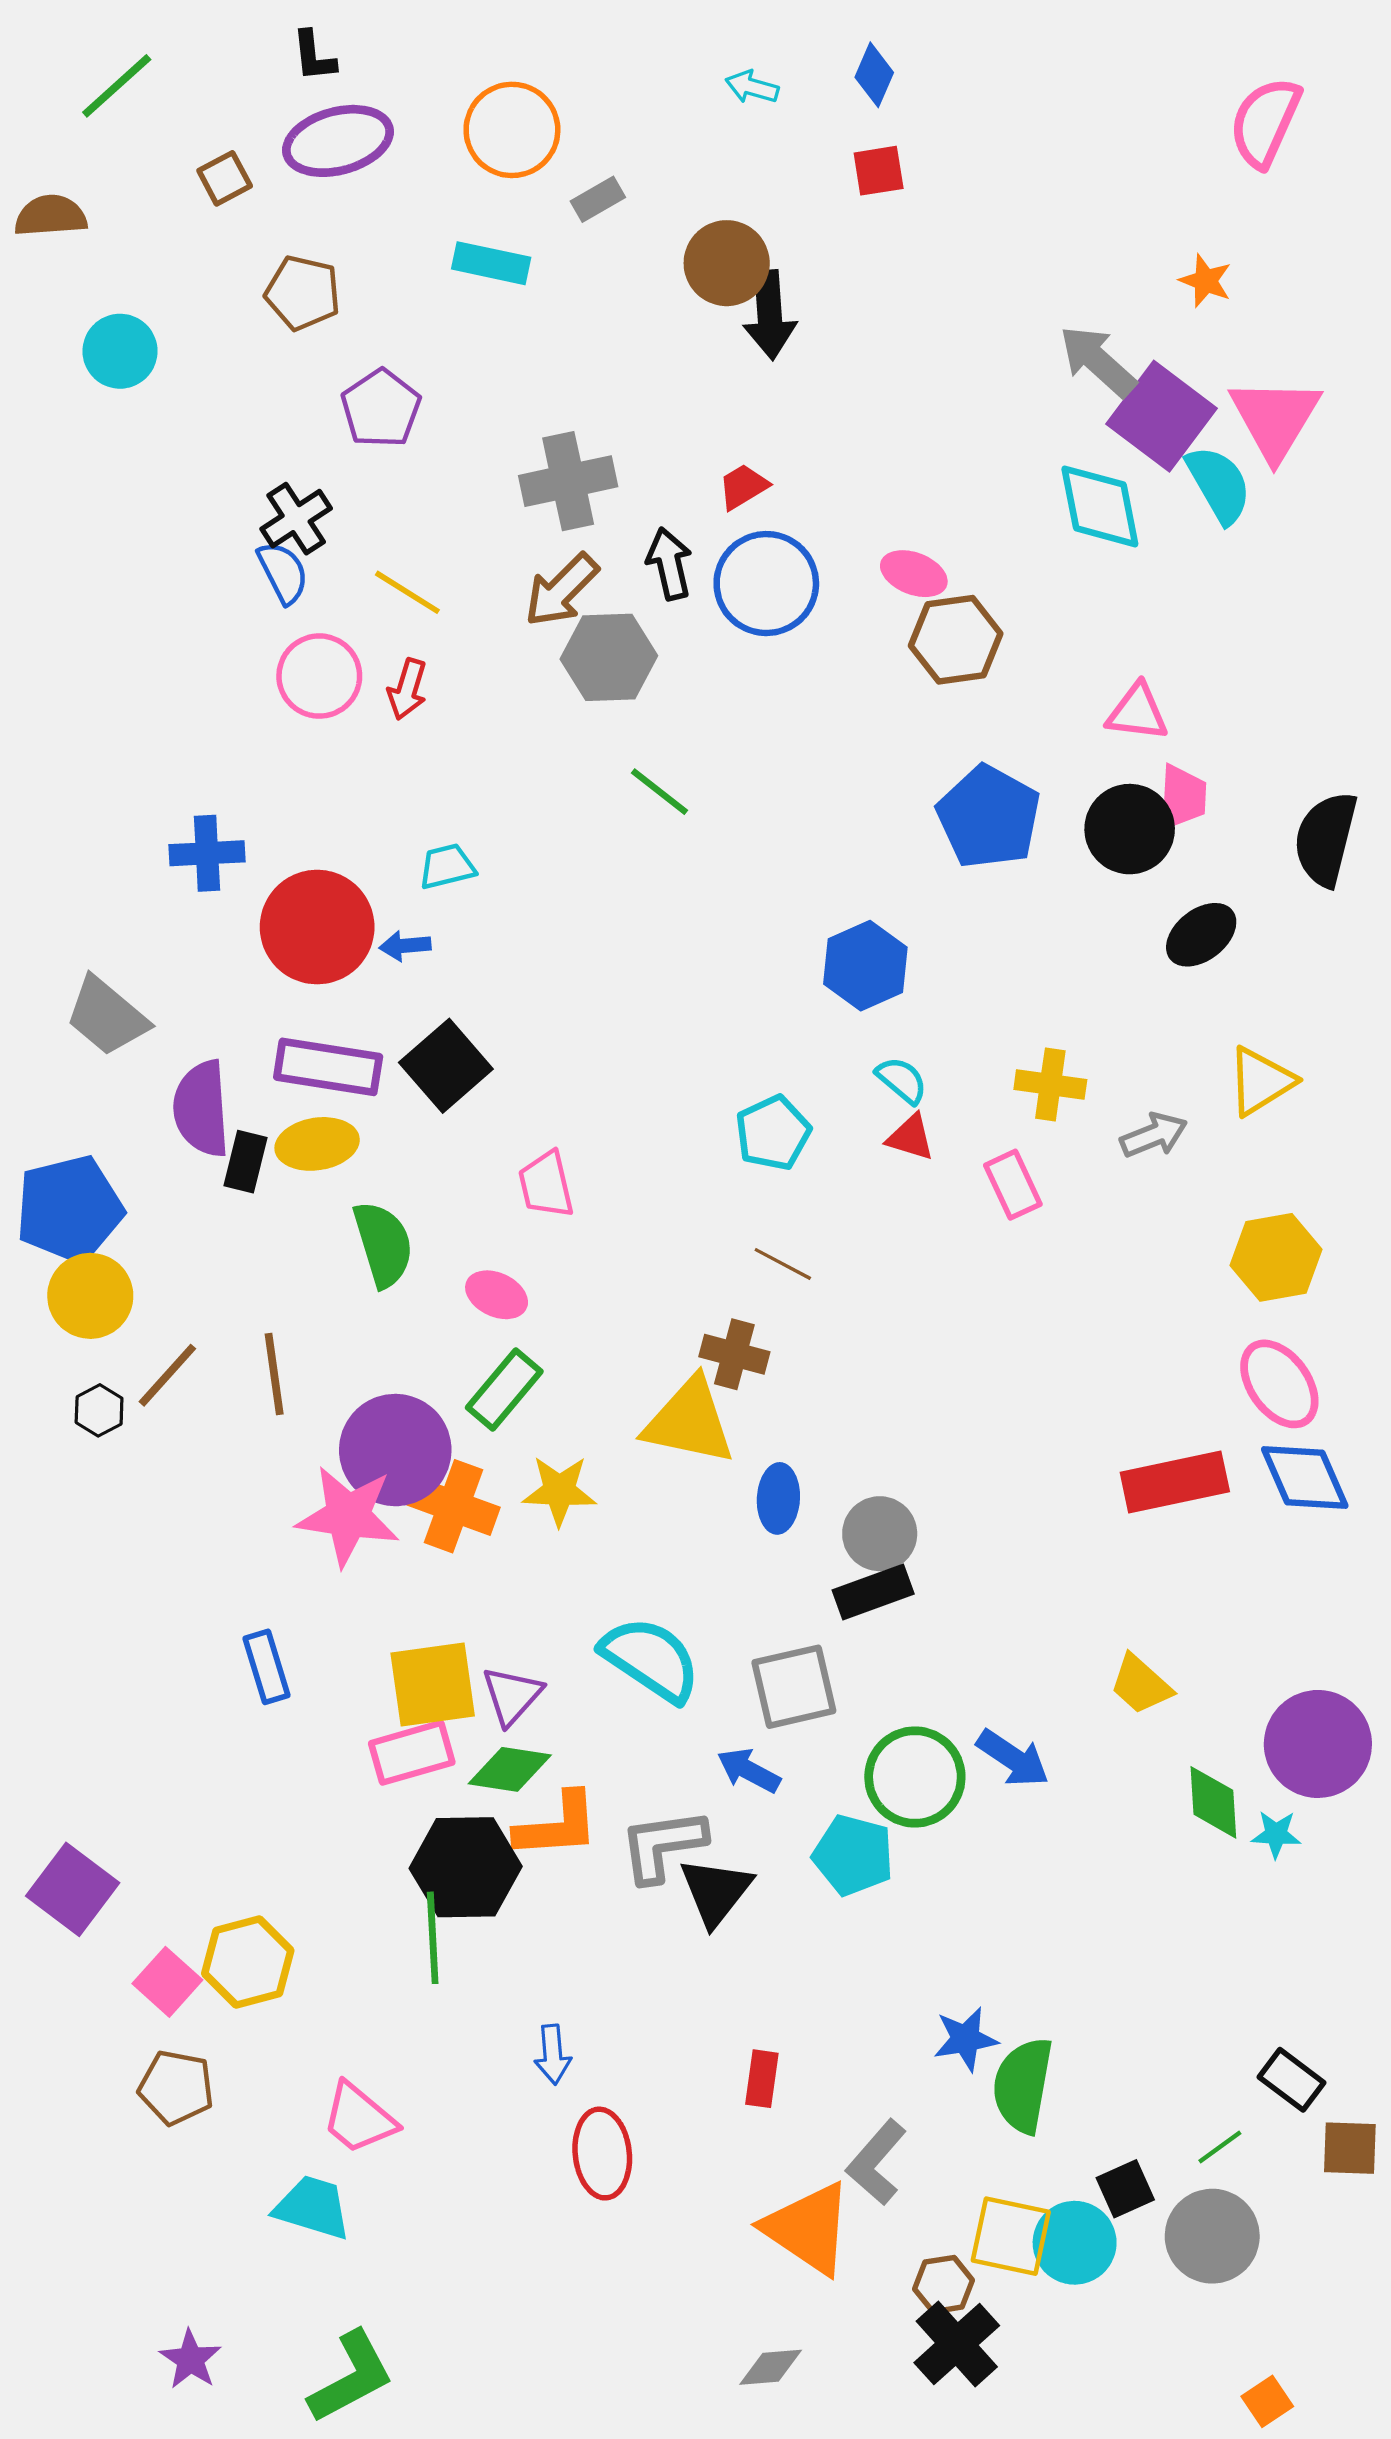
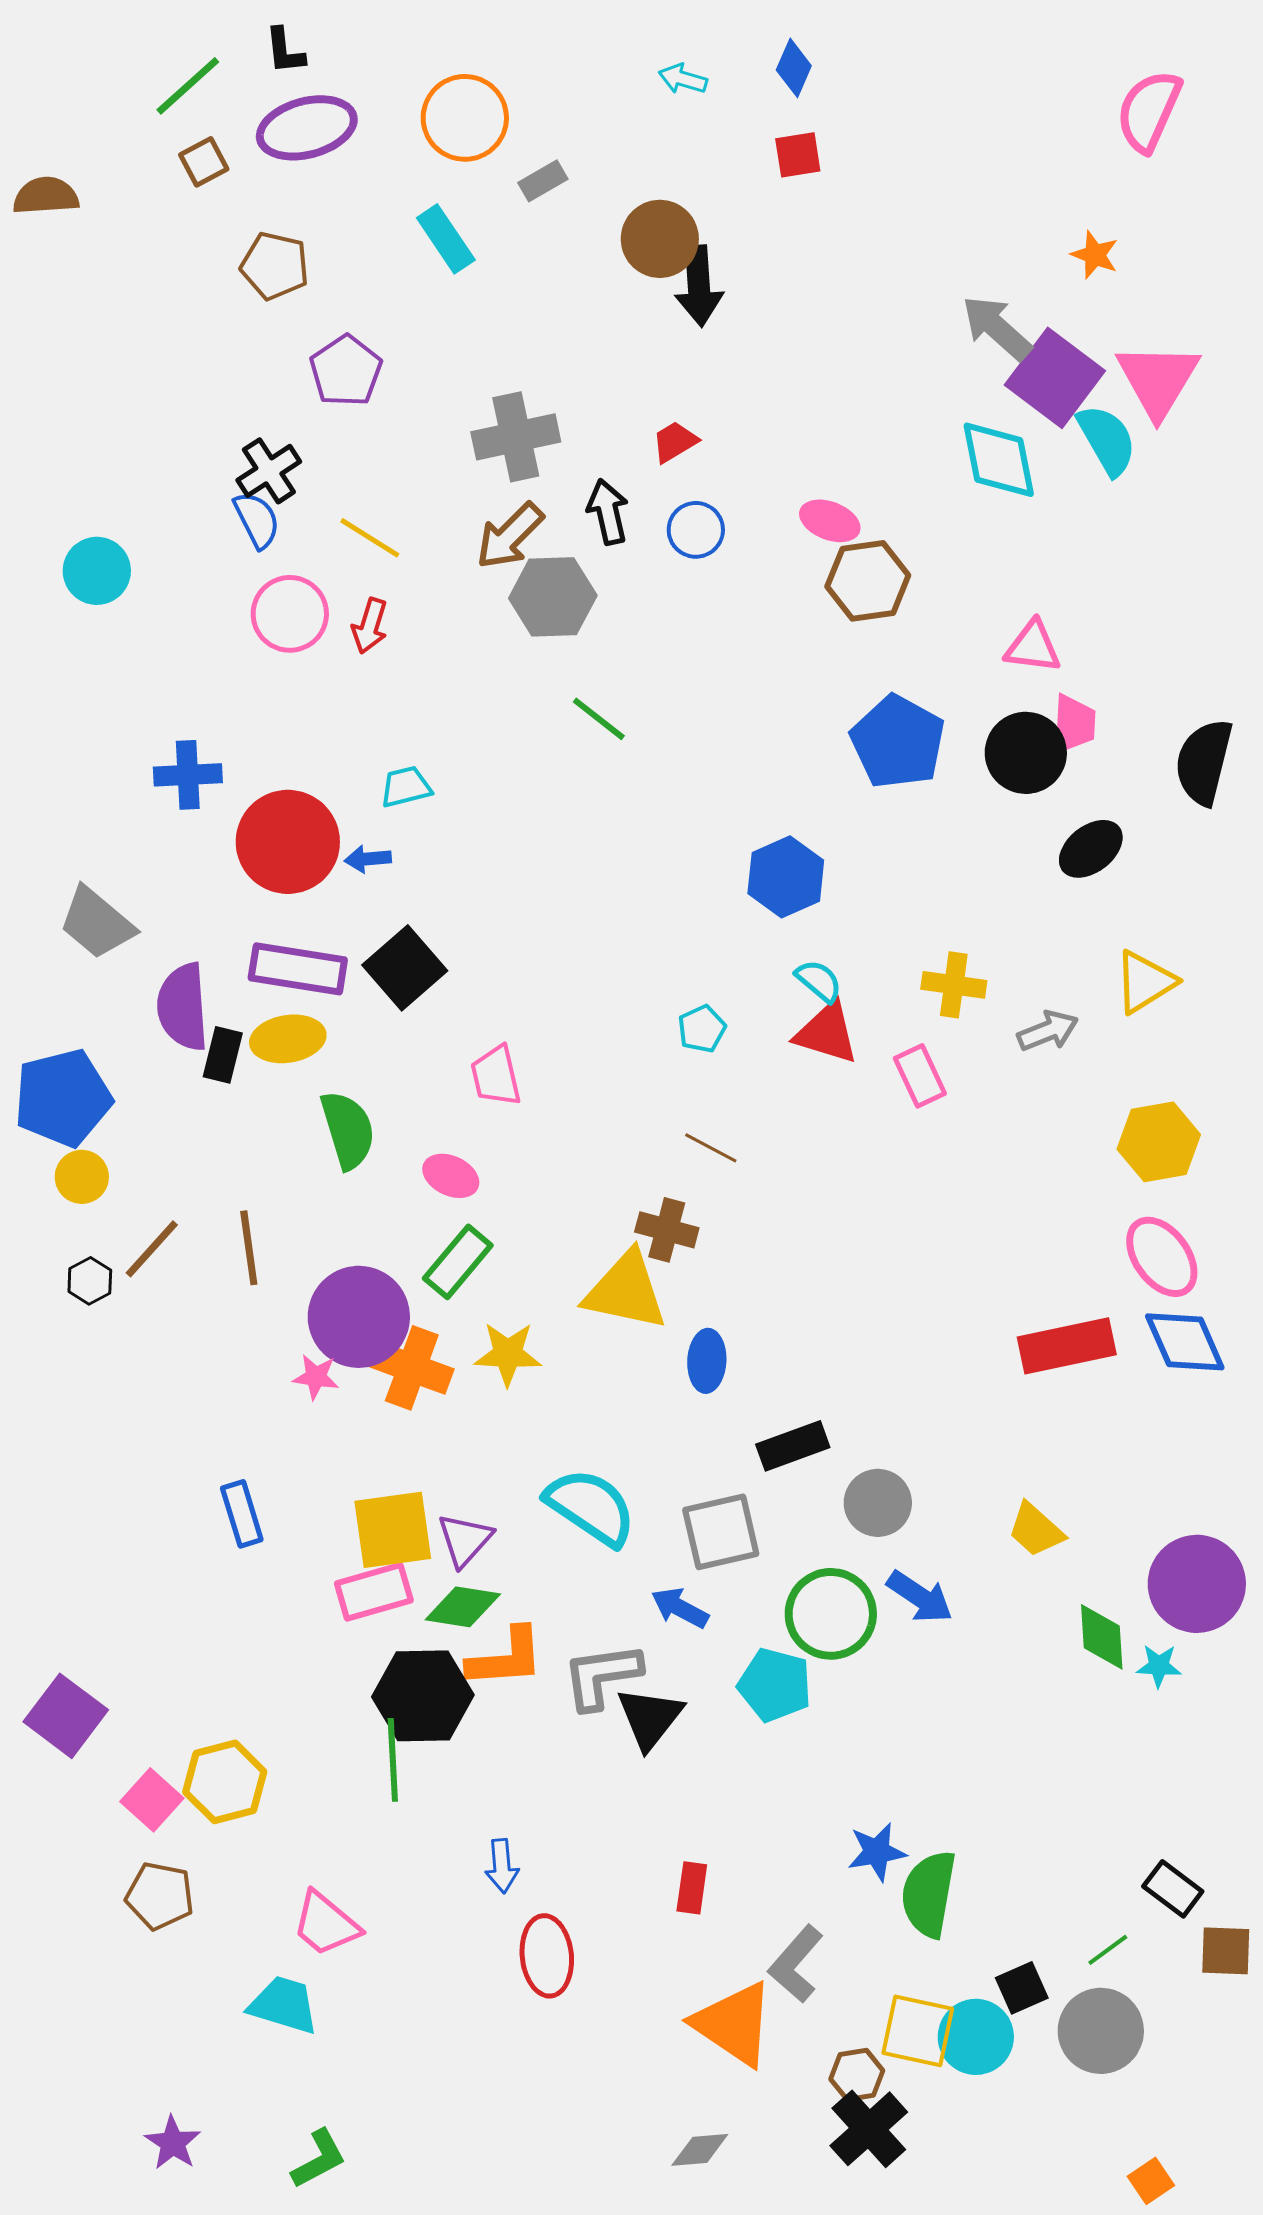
green line: (117, 86) -> (188, 86), moved
cyan rectangle: (491, 263) -> (446, 239), turned 44
cyan circle: (120, 351) -> (97, 571), moved
blue circle: (766, 584) -> (696, 530), size x0.6
cyan pentagon: (773, 1133) -> (702, 1029), size x0.7
red triangle: (911, 1137) -> (827, 1033), size x1.5
yellow circle: (90, 1296) -> (82, 1177), size x0.7
pink star: (348, 1516) -> (316, 1377), size x0.5
gray circle: (880, 1534) -> (878, 1503), moved
green L-shape: (351, 2377) -> (319, 2159), size x0.7

